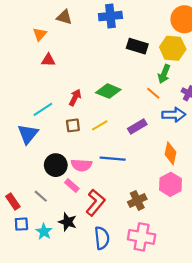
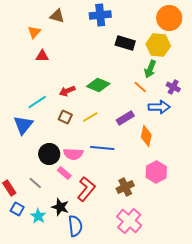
red arrow: (75, 98) -> (67, 91), turned -140
brown square: (73, 125) -> (65, 117), turned 32
orange diamond: (170, 153) -> (146, 136), moved
blue square: (21, 224) -> (17, 209), turned 32
pink cross: (142, 237) -> (129, 221), turned 30
blue semicircle: (102, 238) -> (75, 226), moved

